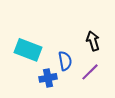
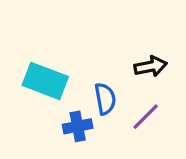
black arrow: (93, 41) -> (150, 66), turned 96

